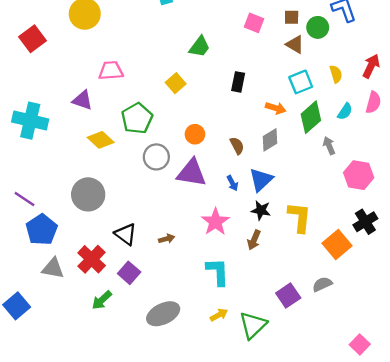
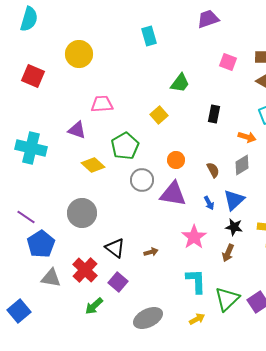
red square: (32, 39) -> (33, 76), turned -30
green triangle: (253, 325) -> (227, 299), moved

